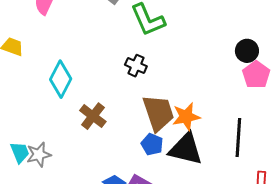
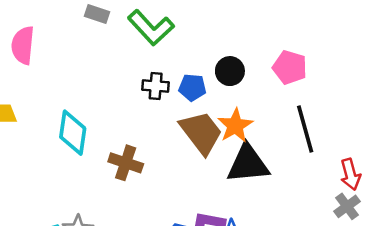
black circle: (247, 51) -> (230, 71), moved
pink pentagon: (256, 75) -> (290, 67), moved
blue pentagon: (152, 144) -> (192, 87), moved

